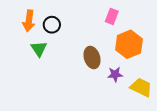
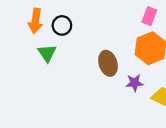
pink rectangle: (112, 16) -> (149, 16), moved

